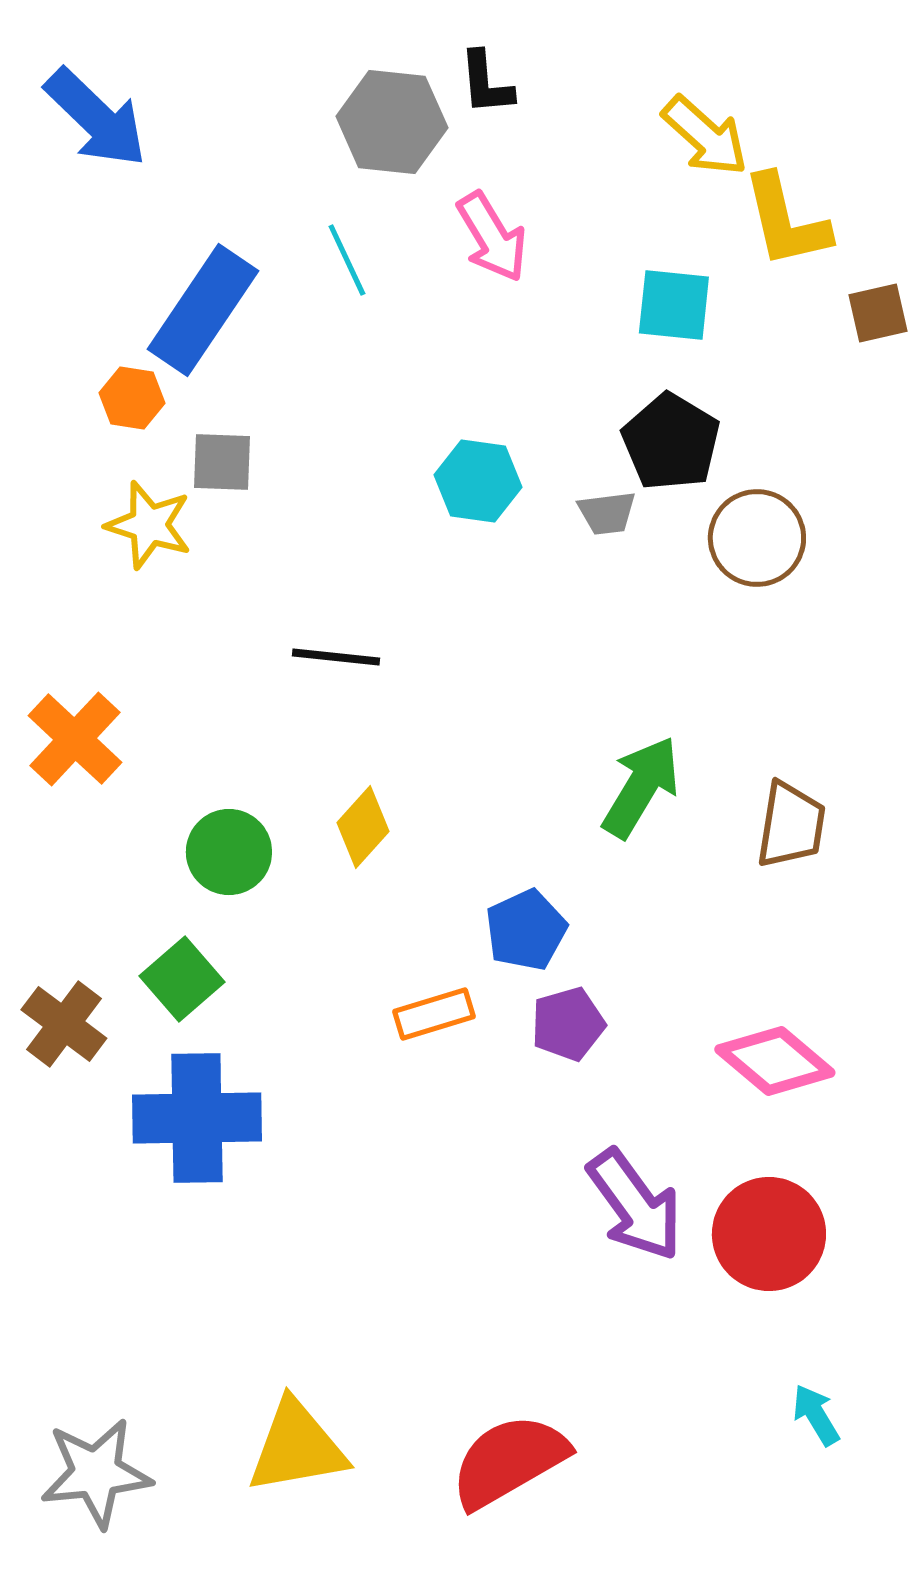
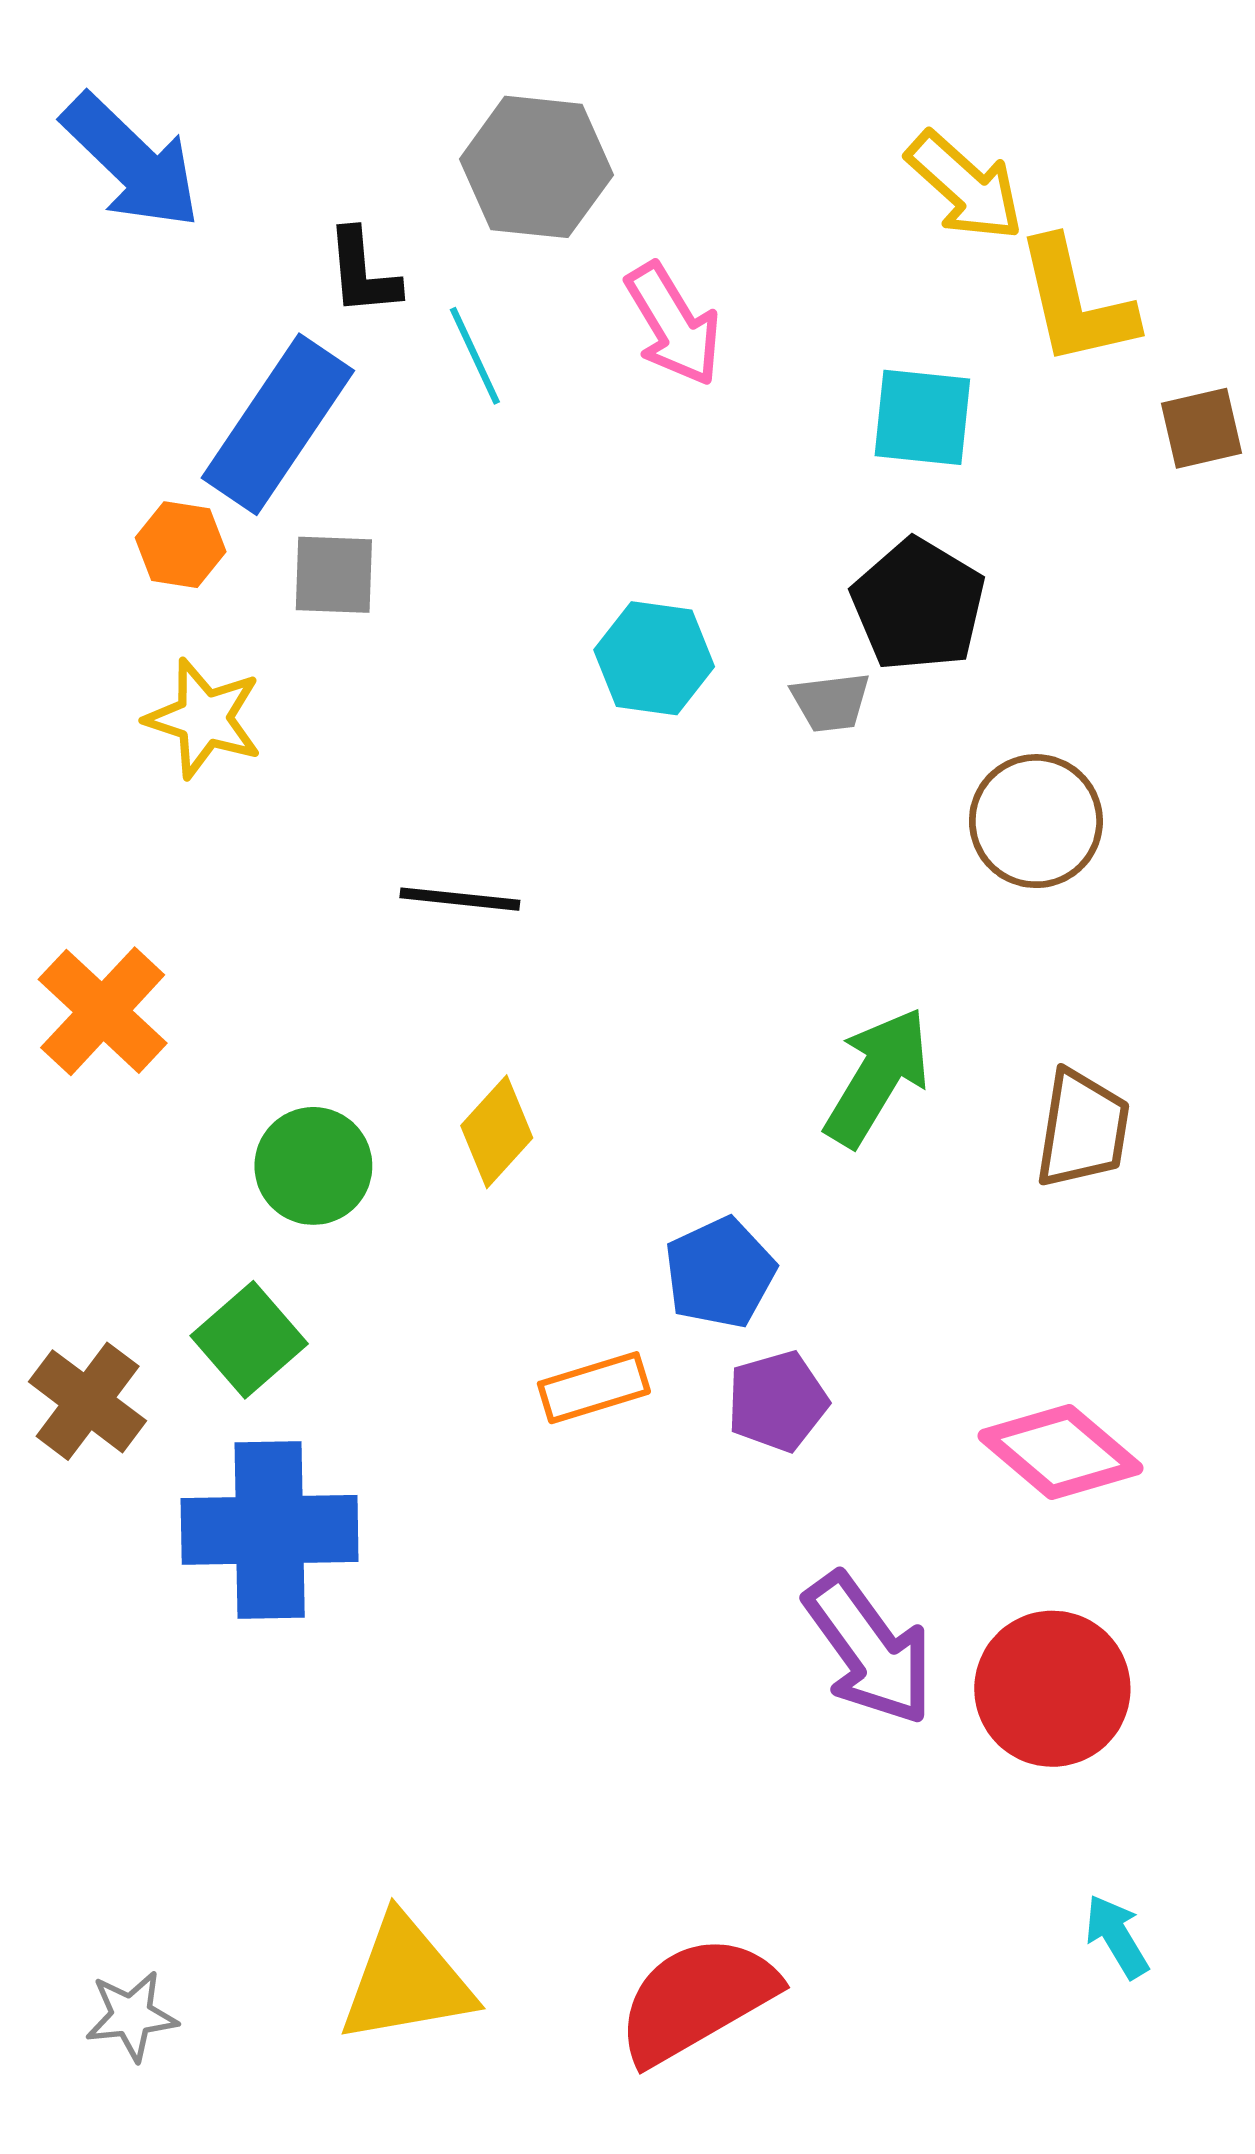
black L-shape: (486, 83) -> (363, 272), moved
gray square: (222, 462) -> (334, 575), moved
brown circle: (757, 538) -> (1036, 821), moved
gray star: (96, 1473) -> (131, 2016), size x0.6

